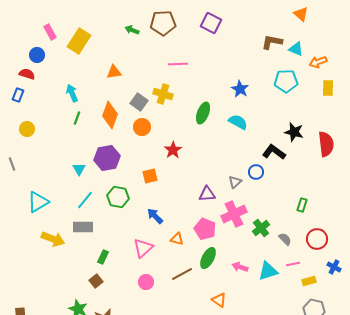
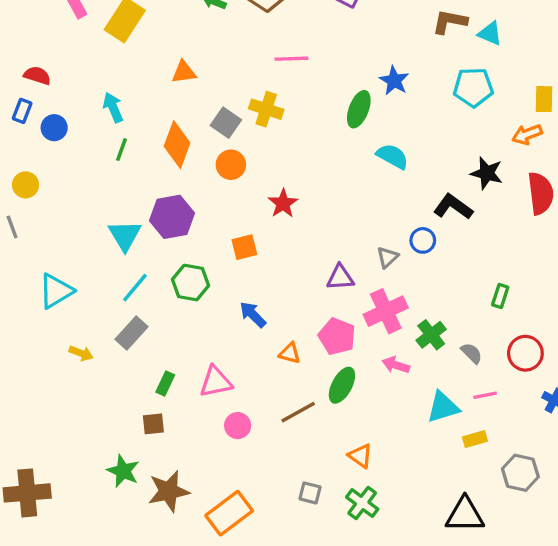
blue circle: (37, 55) -> (54, 128), moved
orange arrow: (318, 62) -> (527, 134), moved
blue star: (240, 89) -> (394, 81), moved
green ellipse: (203, 113) -> (359, 109), moved
yellow circle: (27, 129) -> (26, 185), moved
cyan triangle: (79, 169) -> (125, 235), size x1.5
gray rectangle: (83, 227) -> (132, 333), turned -48
yellow arrow: (53, 239) -> (81, 353), size x0.6
pink triangle: (143, 248) -> (216, 382), moved, turned 30
pink arrow: (240, 267) -> (396, 365), moved
brown square: (96, 281) -> (153, 424), turned 32
yellow rectangle: (309, 281) -> (475, 439), moved

